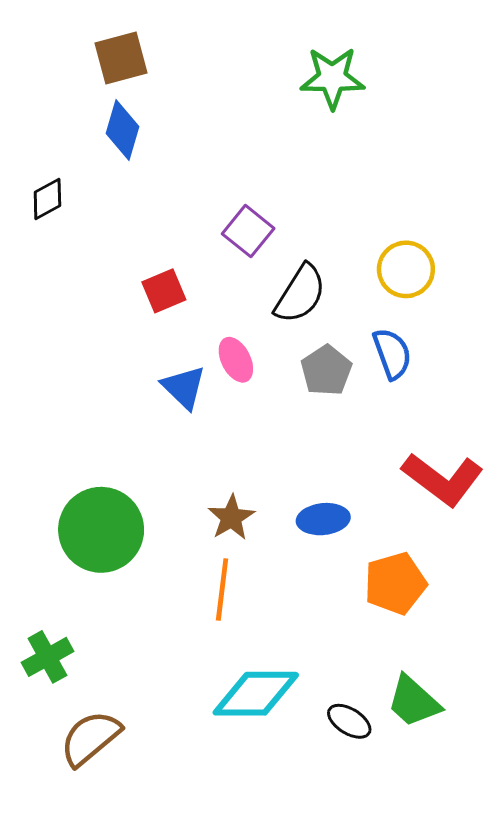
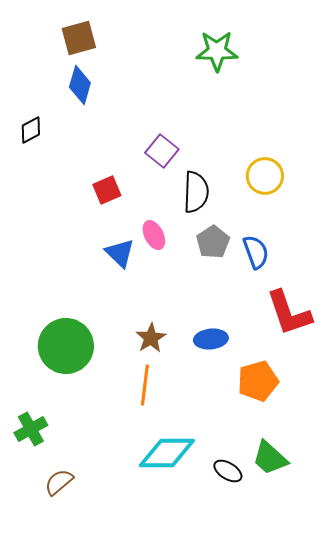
black semicircle: (300, 294) -> (196, 192), turned -30
blue semicircle: (392, 354) -> (256, 252), moved
red L-shape: (443, 479) -> (289, 313), turned 34
brown semicircle: (90, 738) -> (59, 482), size x0.7

